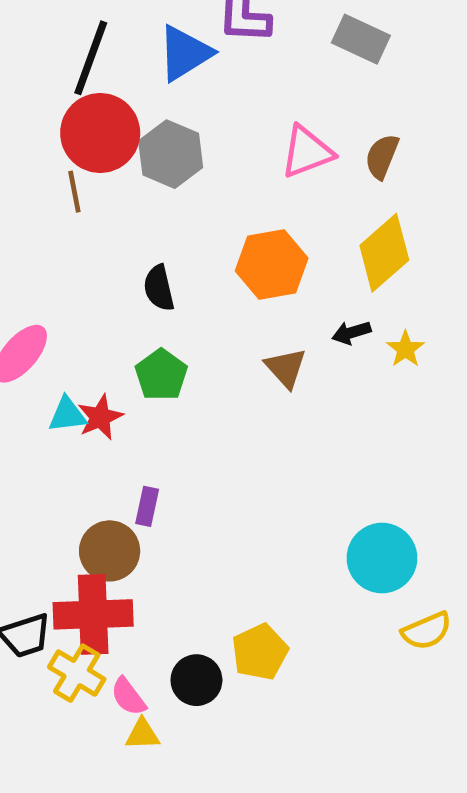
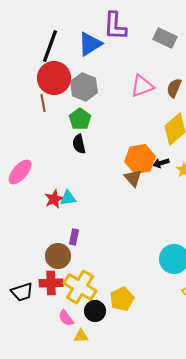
orange hexagon: (272, 264) -> (140, 159), moved
green pentagon: (161, 375) -> (80, 119), moved
cyan triangle: (67, 415) -> (68, 198), moved
red cross: (93, 614) -> (51, 283), size x0.7
yellow cross: (77, 673) -> (80, 287), moved, size x1.4
yellow triangle: (142, 734) -> (81, 336), moved

